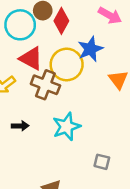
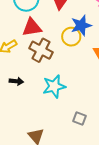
red triangle: (31, 58) -> (32, 27), turned -45
yellow circle: (67, 65) -> (71, 37), moved, size x0.7

